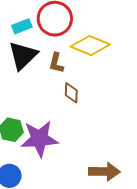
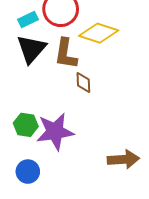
brown L-shape: (56, 63) -> (66, 54), size x1.5

